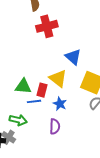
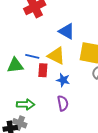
green triangle: (23, 86) -> (15, 65), moved
blue line: (34, 101) -> (32, 56), moved, turned 32

